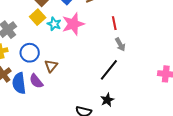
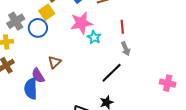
cyan star: (54, 24) -> (94, 37), moved
blue circle: (30, 53) -> (38, 28), moved
blue semicircle: (19, 83) -> (31, 89), moved

